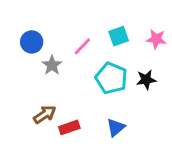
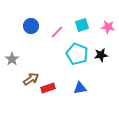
blue circle: (32, 42) -> (31, 26), moved
gray star: (52, 65) -> (12, 59), moved
blue triangle: (116, 127) -> (80, 88), turned 32

